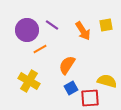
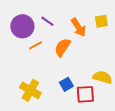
orange semicircle: (67, 65) -> (62, 47), moved
yellow cross: (29, 81) -> (30, 90), moved

